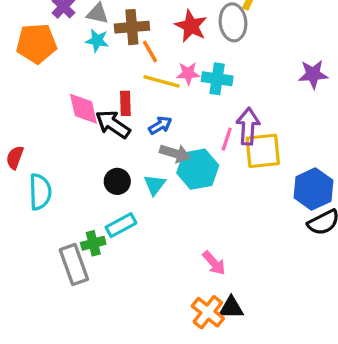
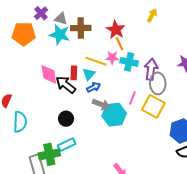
gray ellipse: (233, 22) -> (158, 83), moved
cyan star: (97, 41) -> (60, 35), size x1.5
orange line: (150, 52) -> (119, 44), moved
purple arrow: (248, 126) -> (151, 69), moved
yellow square: (263, 151) -> (153, 106), turned 30
cyan triangle: (155, 185) -> (89, 74), moved
green cross: (93, 243) -> (49, 154), size x1.5

